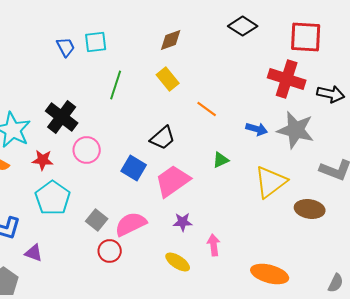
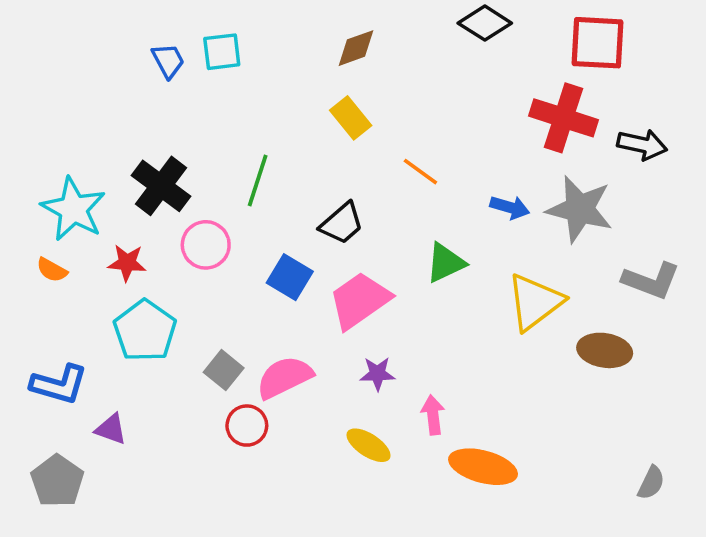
green line: (116, 85) -> (258, 180), moved
green triangle: (221, 160) -> (445, 263), size x1.4
orange ellipse: (270, 274) -> (483, 467), moved

